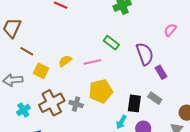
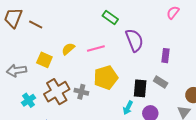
green rectangle: (111, 43) -> (110, 18), moved
brown line: (27, 51) -> (36, 24), moved
purple semicircle: (145, 54) -> (134, 40), moved
purple rectangle: (161, 72) -> (166, 56), turned 40

